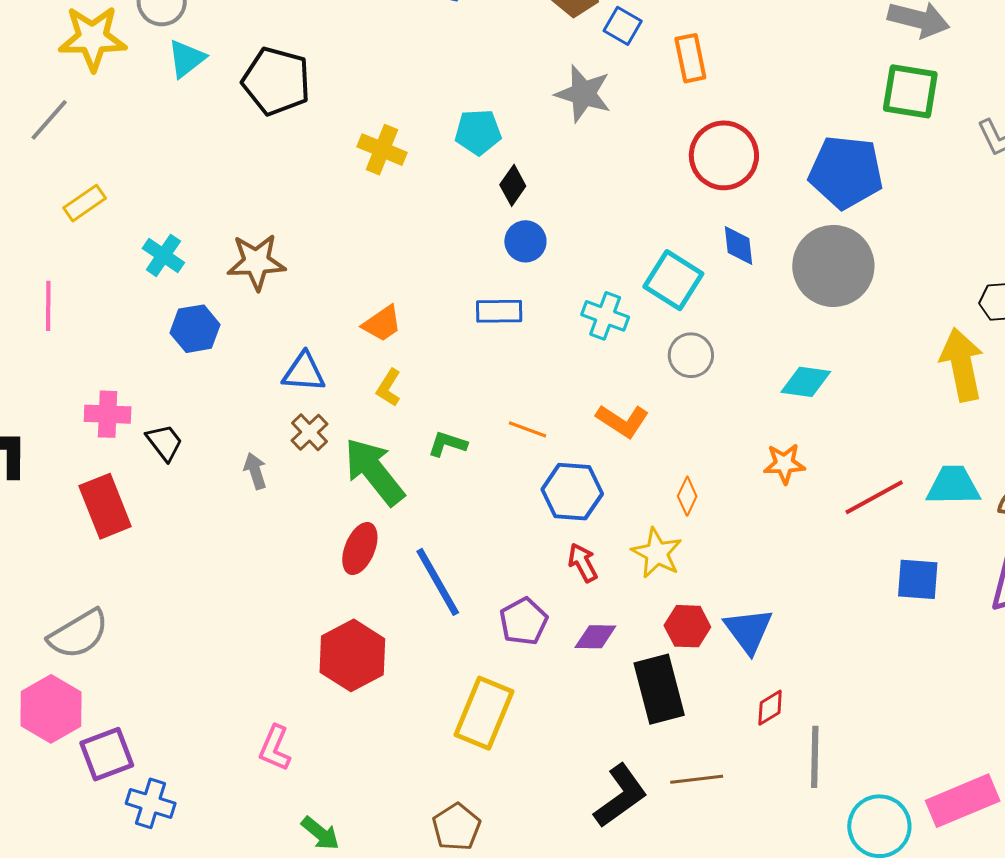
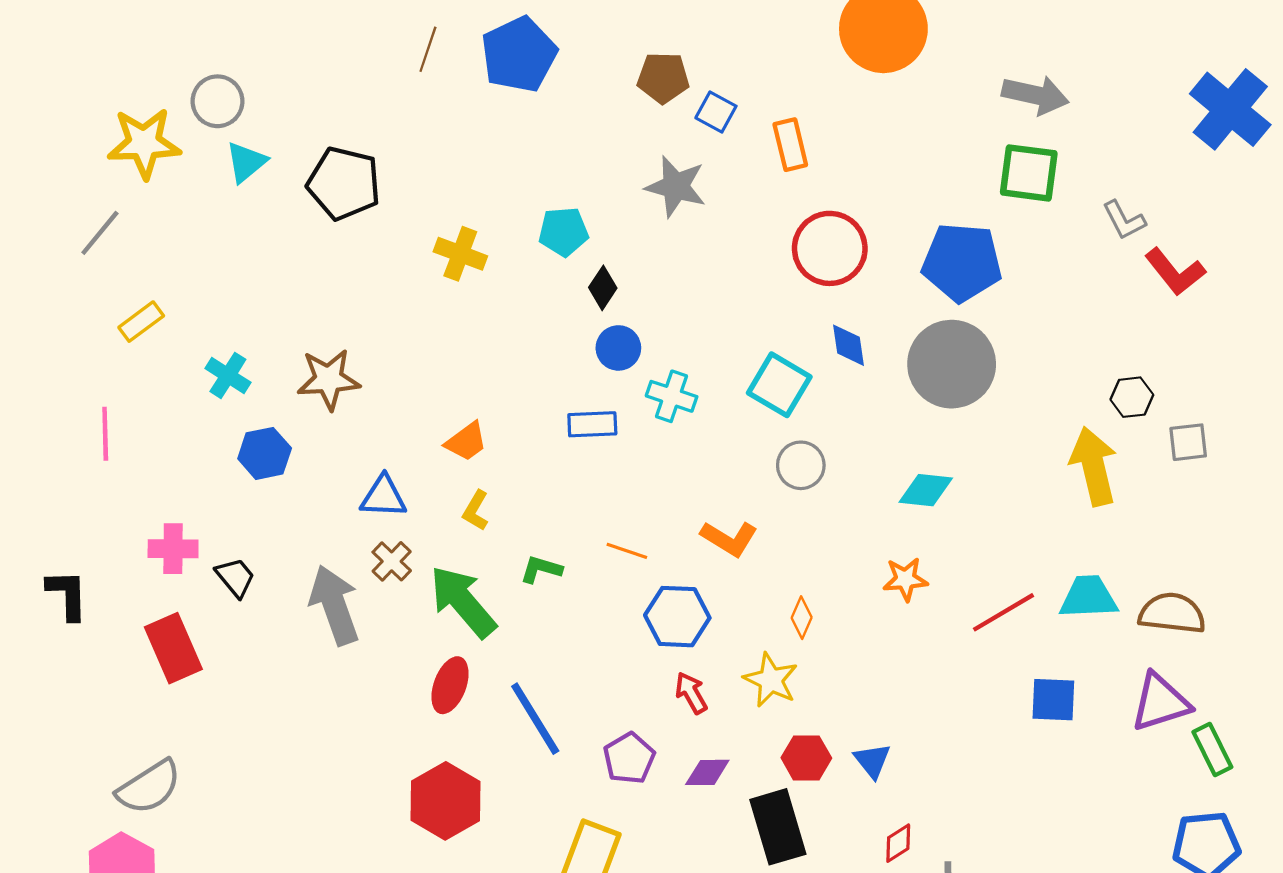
cyan cross: (605, 316) -> (672, 396), moved
gray arrow: (255, 471) -> (334, 605), size x2.0
blue triangle: (748, 631) -> (872, 761), size x0.7

